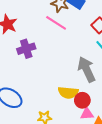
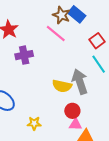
yellow semicircle: (68, 93) -> (62, 86), moved

